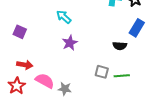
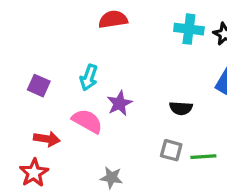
cyan arrow: (64, 17) -> (89, 78), moved, turned -112
black semicircle: (120, 46) -> (181, 108), moved
pink semicircle: (45, 81) -> (87, 121), moved

